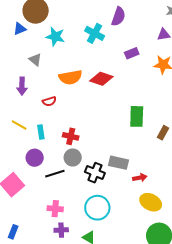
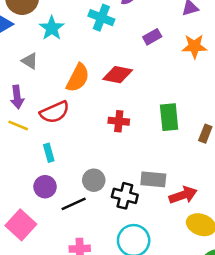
cyan star: (55, 37) -> (52, 28), turned 30
orange semicircle: (70, 77) -> (78, 78), turned -45
red semicircle: (49, 101) -> (55, 112), size x1.6
yellow line: (19, 125) -> (18, 125), moved
red cross: (71, 136) -> (119, 121), moved
red arrow: (140, 178) -> (183, 195), size x1.5

